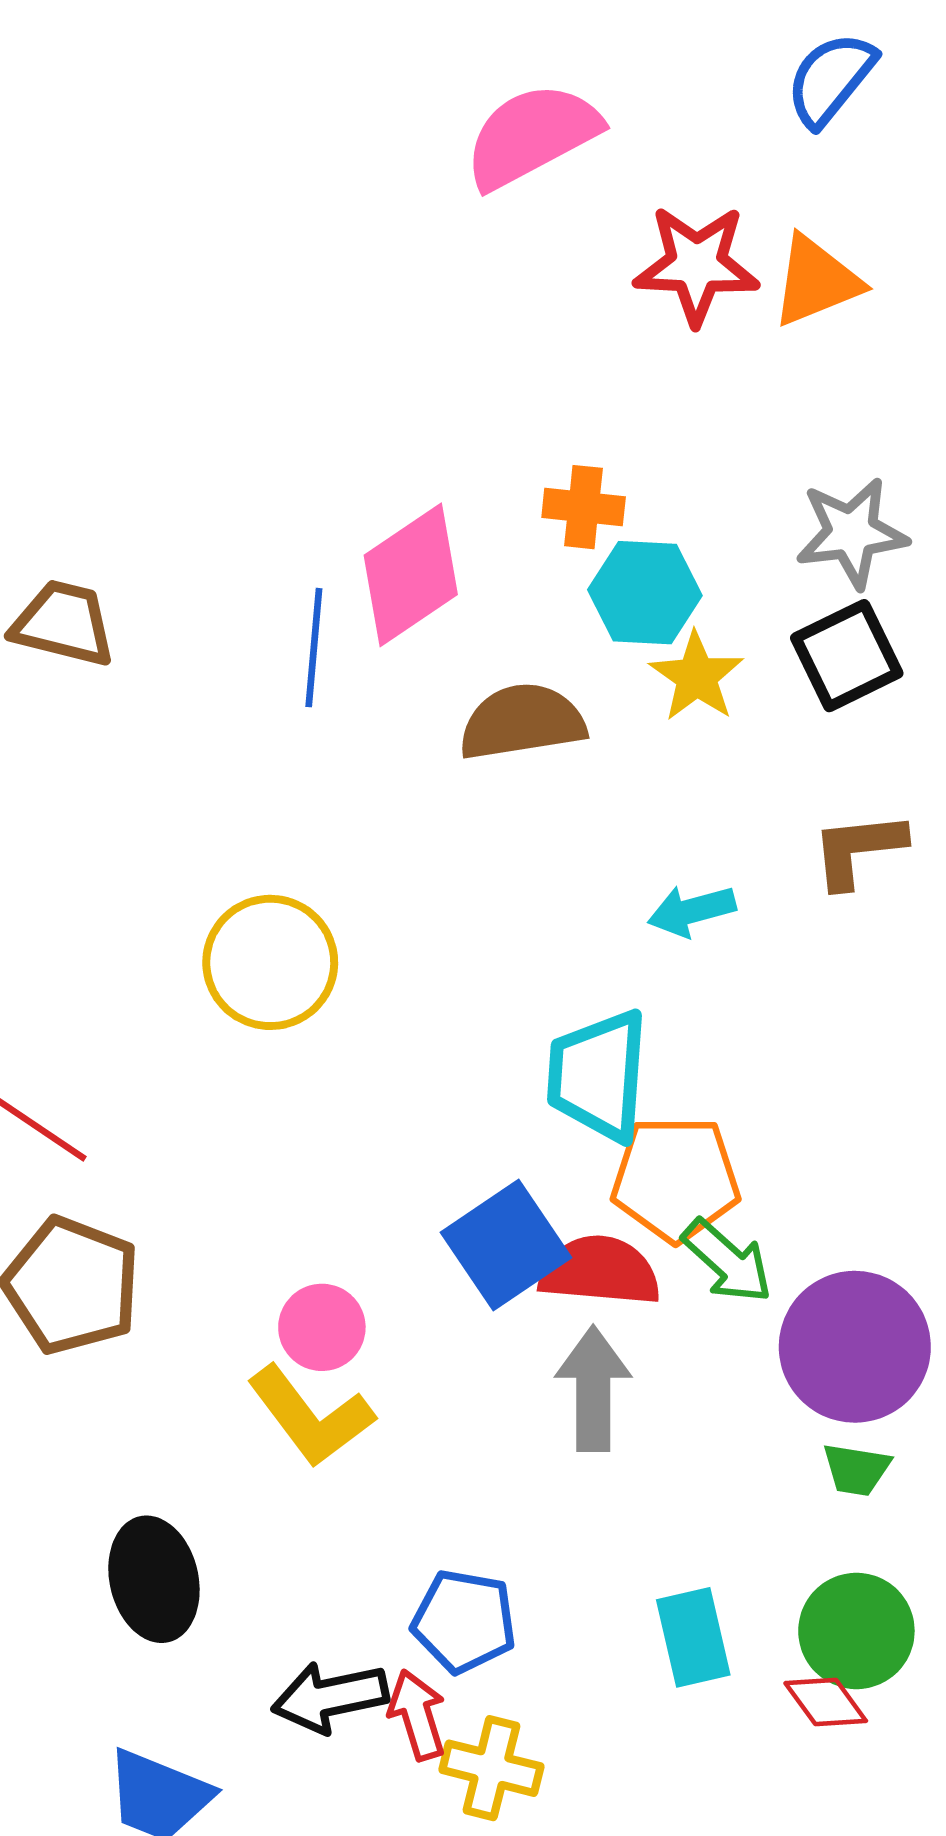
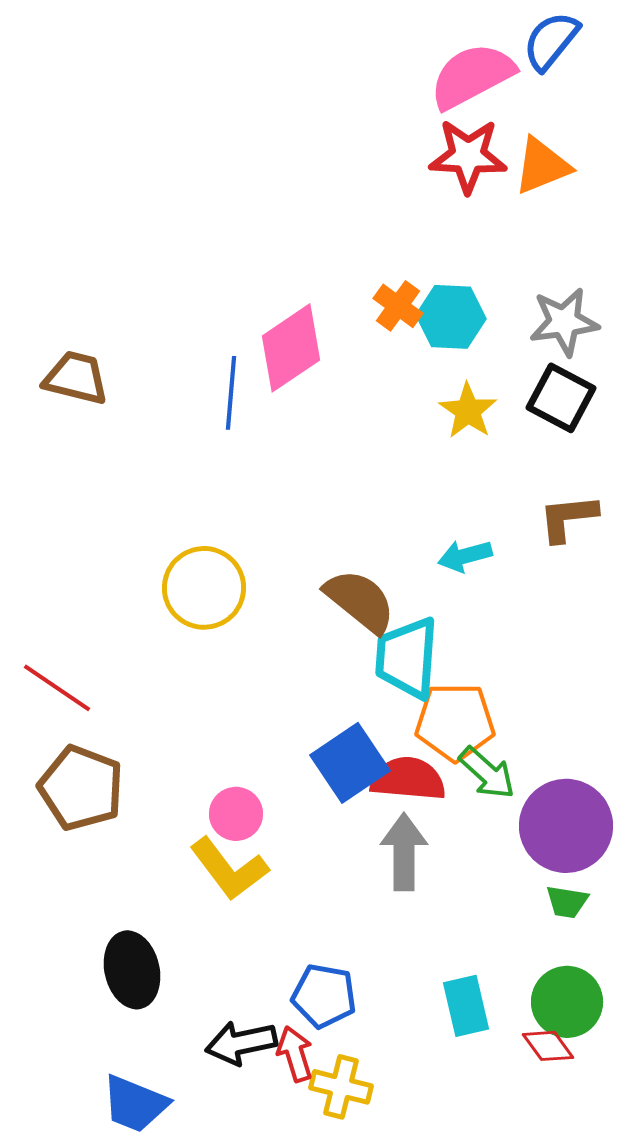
pink semicircle: (532, 136) -> (472, 76), moved
orange cross: (584, 507) -> (398, 306), turned 30
cyan hexagon: (645, 593) -> (451, 317), moved
black square: (847, 656) -> (561, 398), turned -36
brown semicircle: (522, 722) -> (360, 601), moved, turned 48

